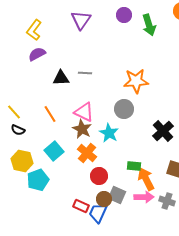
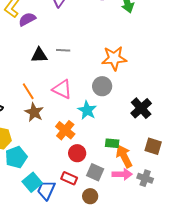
purple semicircle: (37, 54) -> (27, 19), moved
brown star: (82, 129) -> (34, 112), moved
cyan square: (54, 151) -> (32, 182), moved
brown circle: (104, 199) -> (90, 196), moved
red rectangle: (81, 206) -> (69, 178), moved
blue trapezoid: (98, 213) -> (46, 190), moved

